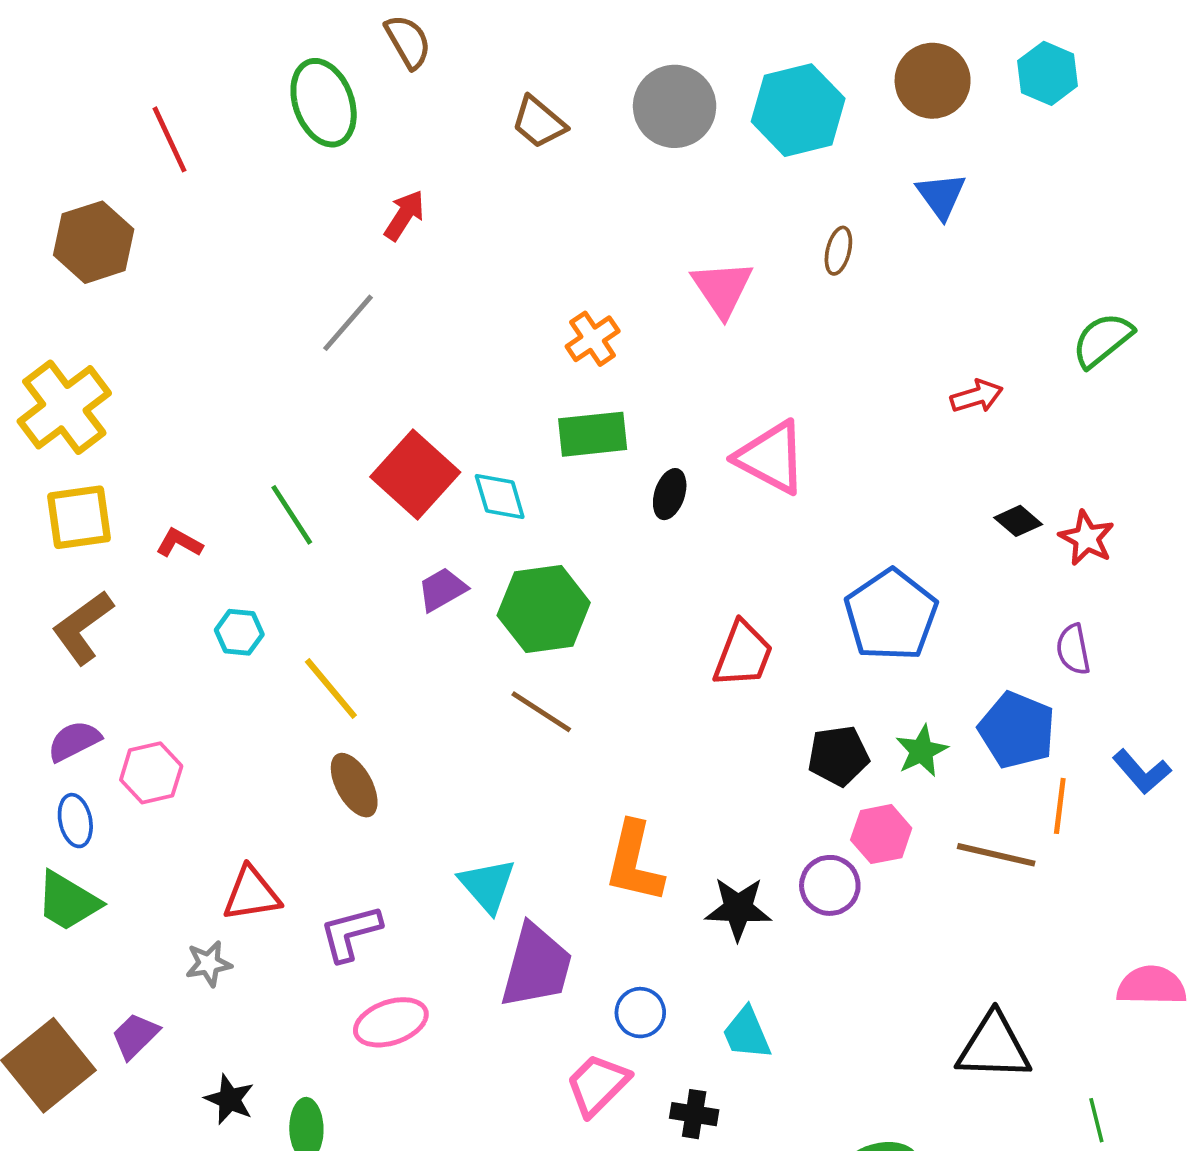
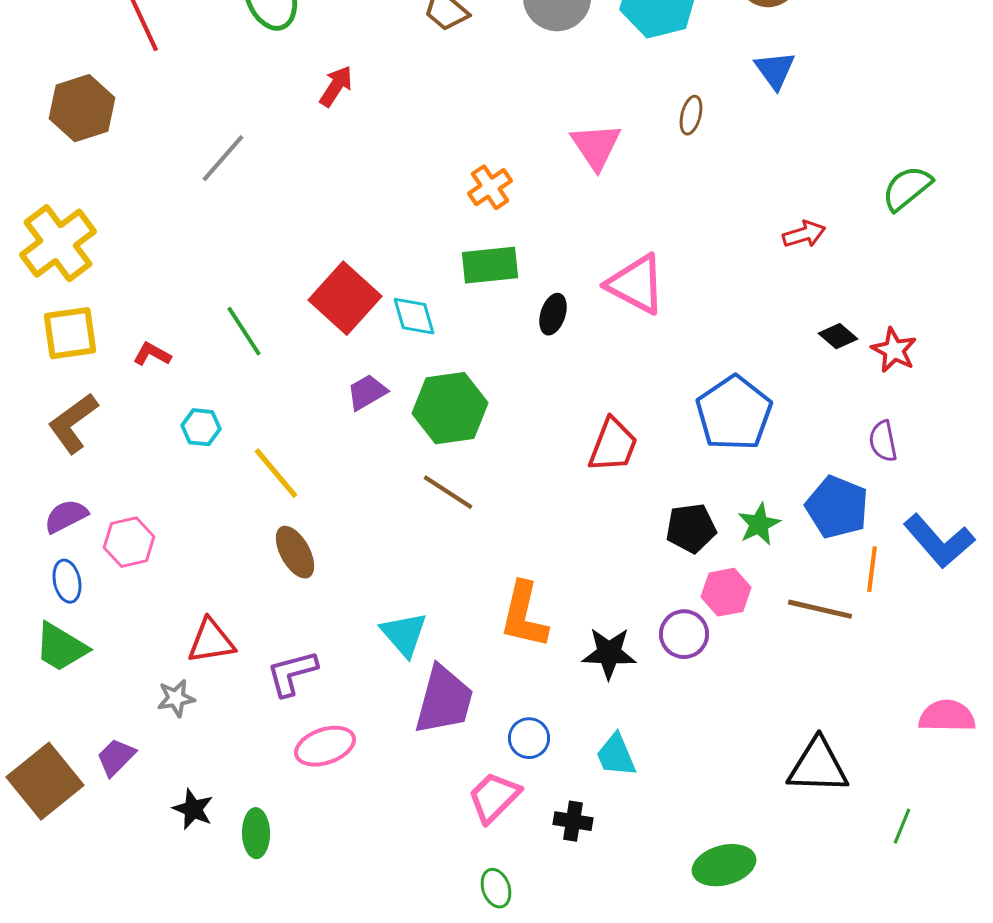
gray line: (348, 323) -> (223, 158), moved
blue L-shape: (1142, 772) -> (939, 541), size x1.5
green line: (1096, 1120) -> (902, 826), turned 36

